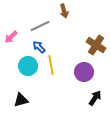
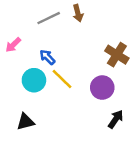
gray line: (40, 26) -> (49, 18), moved
yellow line: (51, 65) -> (62, 79), turned -36

